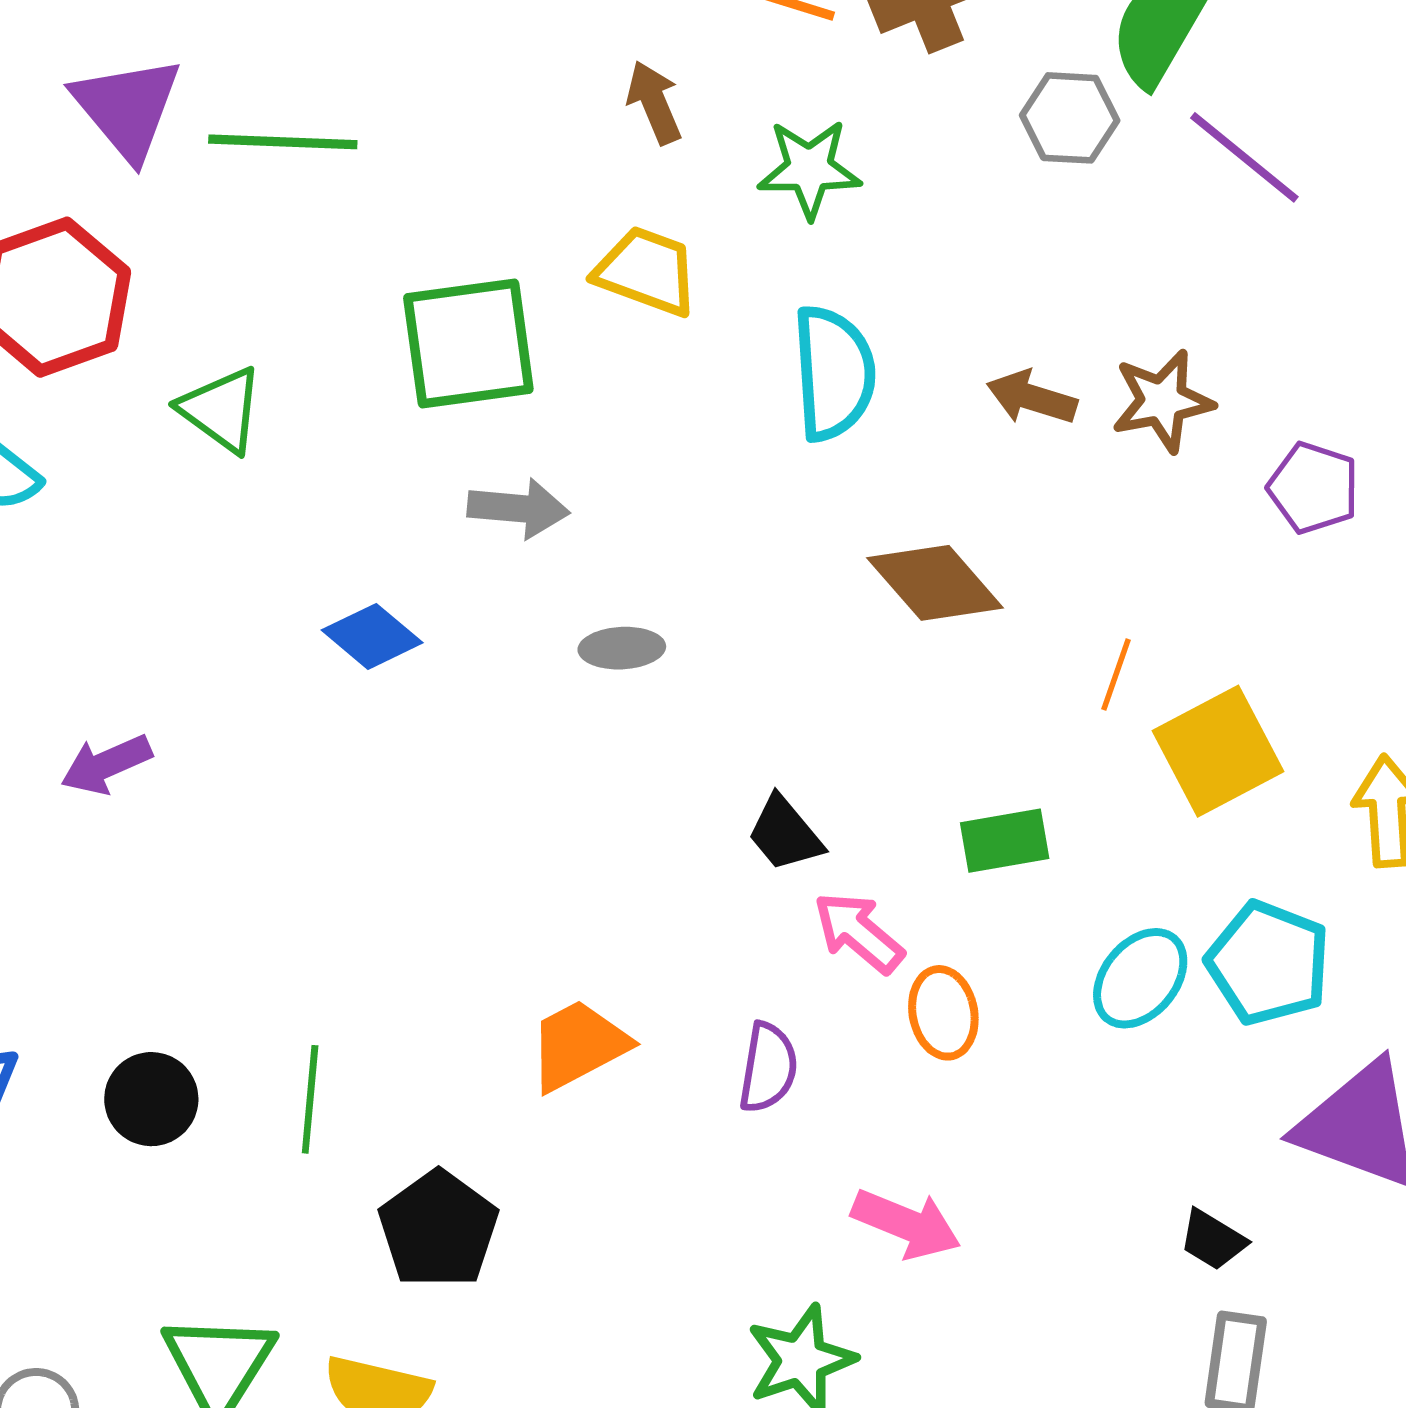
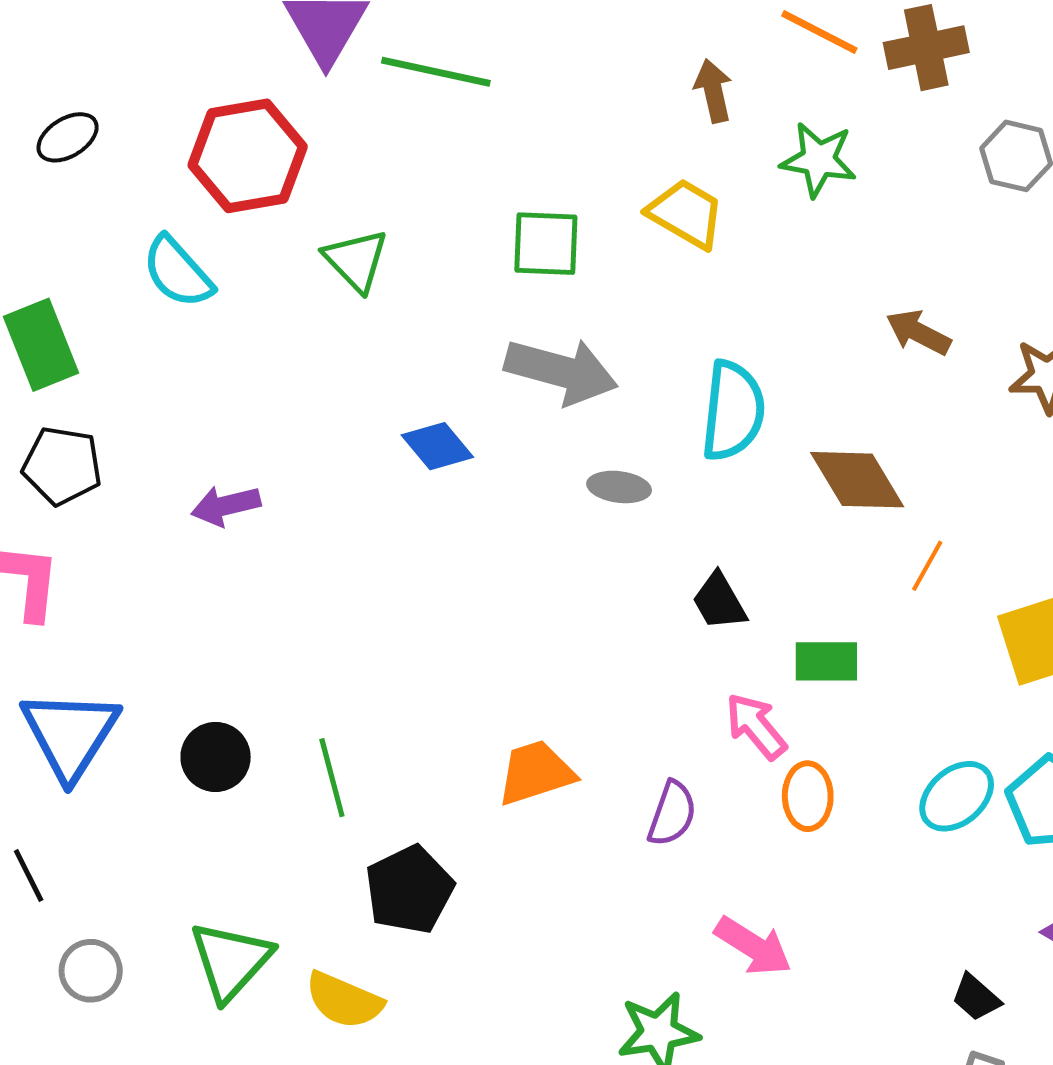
green square: (468, 343) -> (546, 244), size x0.7
cyan semicircle: (834, 373) -> (733, 411), moved
brown arrow: (1032, 398) -> (918, 332), moved
gray arrow: (518, 508) -> (561, 371), size x1.5
orange line: (1116, 674) -> (927, 566), moved
black trapezoid: (785, 834) -> (719, 601), moved
green rectangle: (1005, 841) -> (826, 661), moved
green line: (310, 1099) -> (332, 778), turned -30

